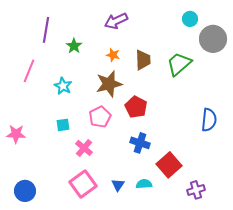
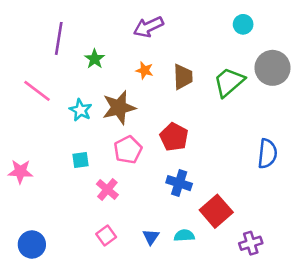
gray circle: (213, 39) -> (273, 68), moved
pink line: (29, 71) -> (37, 91), turned -75
brown star: (109, 84) -> (119, 108), moved
pink square: (83, 184) -> (106, 236), size x0.6

